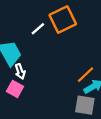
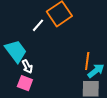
orange line: (85, 75) -> (87, 61), turned -30

